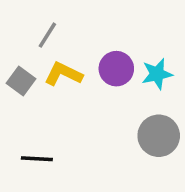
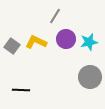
gray line: (47, 35) -> (55, 16), moved

